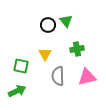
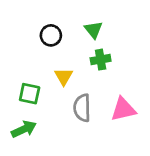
black circle: (48, 25) -> (51, 35), moved
green cross: (77, 49) -> (101, 60), moved

